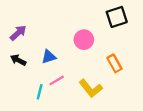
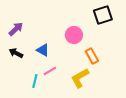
blue triangle: (49, 57) -> (43, 50), turned 48
orange rectangle: (114, 63) -> (92, 56), moved
yellow L-shape: (91, 88) -> (80, 78), turned 100

